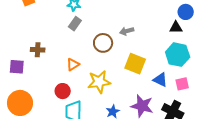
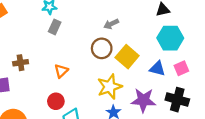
brown circle: (103, 43) -> (102, 48), moved
yellow square: (135, 64) -> (127, 57), turned 30
yellow star: (99, 82) -> (110, 87), moved

